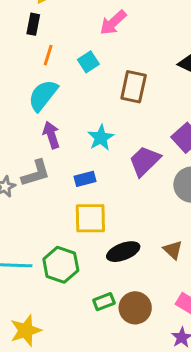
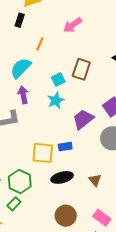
orange line: (48, 55) -> (40, 44), moved
cyan square: (88, 62) -> (58, 79), moved
blue rectangle: (85, 179) -> (65, 147), moved
green rectangle: (104, 302) -> (14, 204), moved, turned -32

